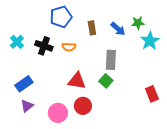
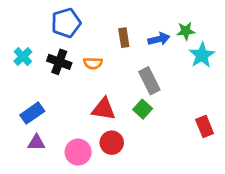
blue pentagon: (61, 17) -> (66, 23), moved
blue arrow: (118, 29) -> (159, 39), turned -56
gray rectangle: (111, 60) -> (149, 81), turned -30
purple triangle: (27, 106) -> (36, 143), turned 40

